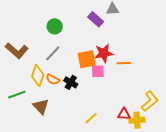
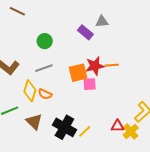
gray line: (53, 53) -> (44, 68), turned 30
orange line: (124, 63) -> (112, 65), moved
black cross: (71, 82) -> (64, 127), moved, size x1.6
yellow cross: (137, 120) -> (131, 131), turned -35

